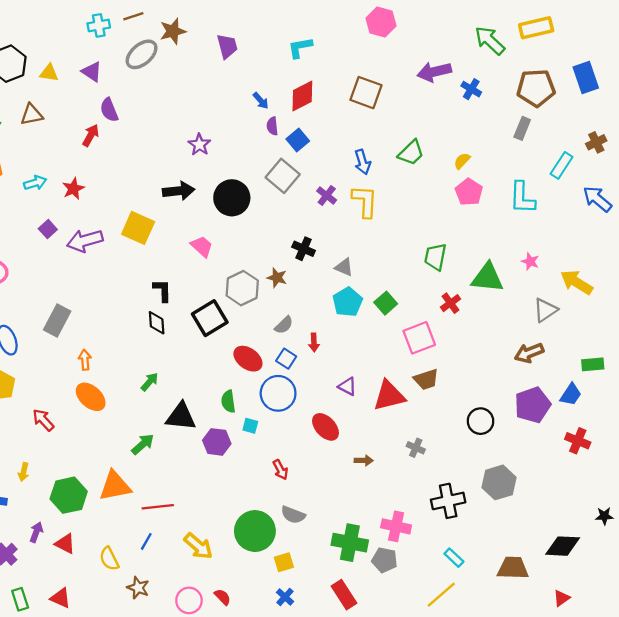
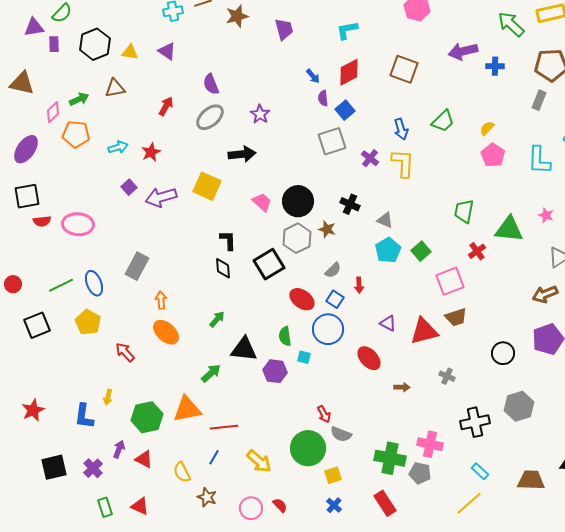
gray ellipse: (142, 54) -> (210, 117), moved
blue cross: (471, 89) -> (495, 66), turned -30
purple semicircle: (109, 110) -> (211, 84), moved
gray square: (283, 176) -> (332, 141), turned 32
black circle: (232, 198) -> (298, 201), moved
red arrow: (280, 470) -> (324, 414), moved

